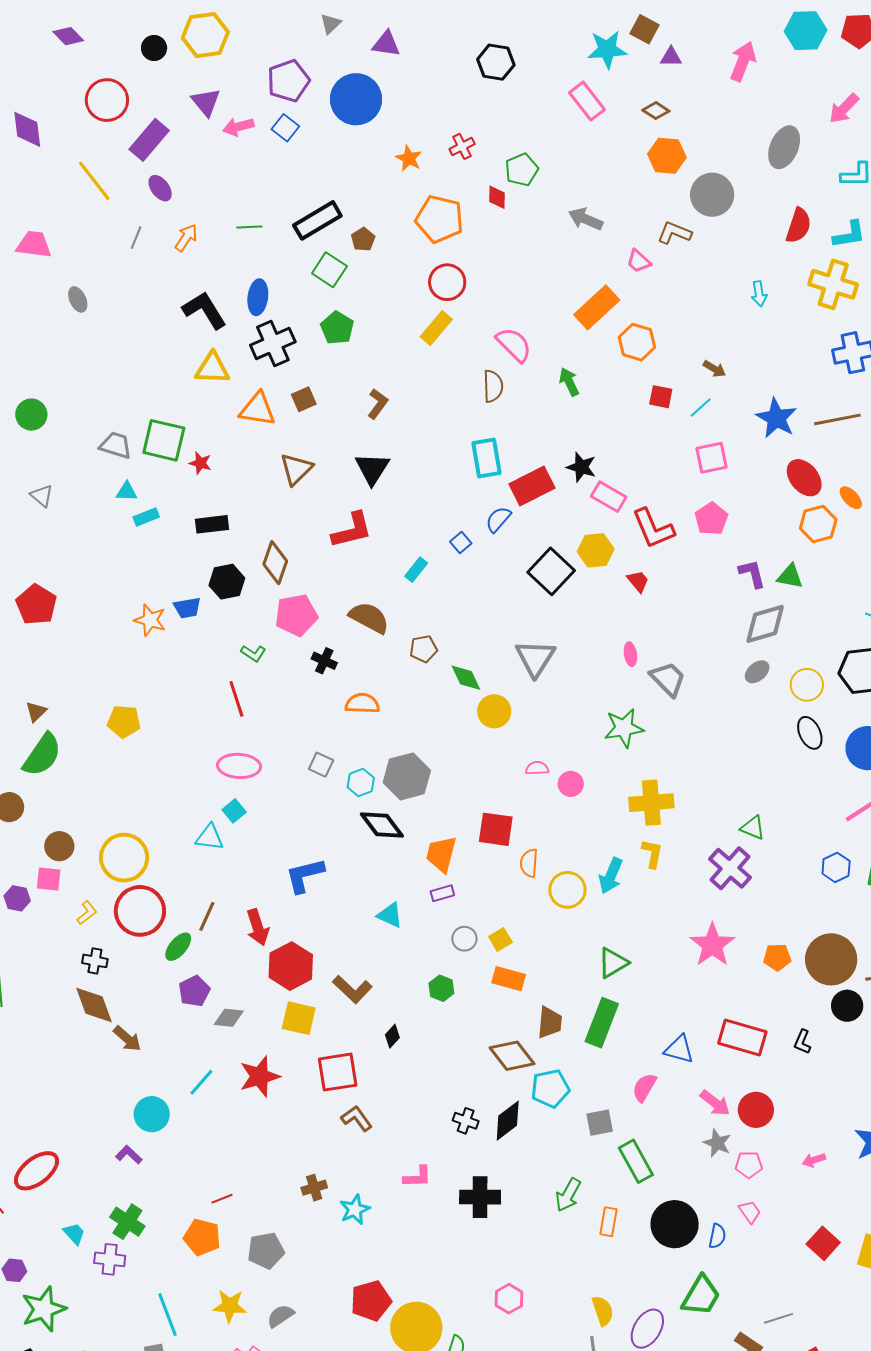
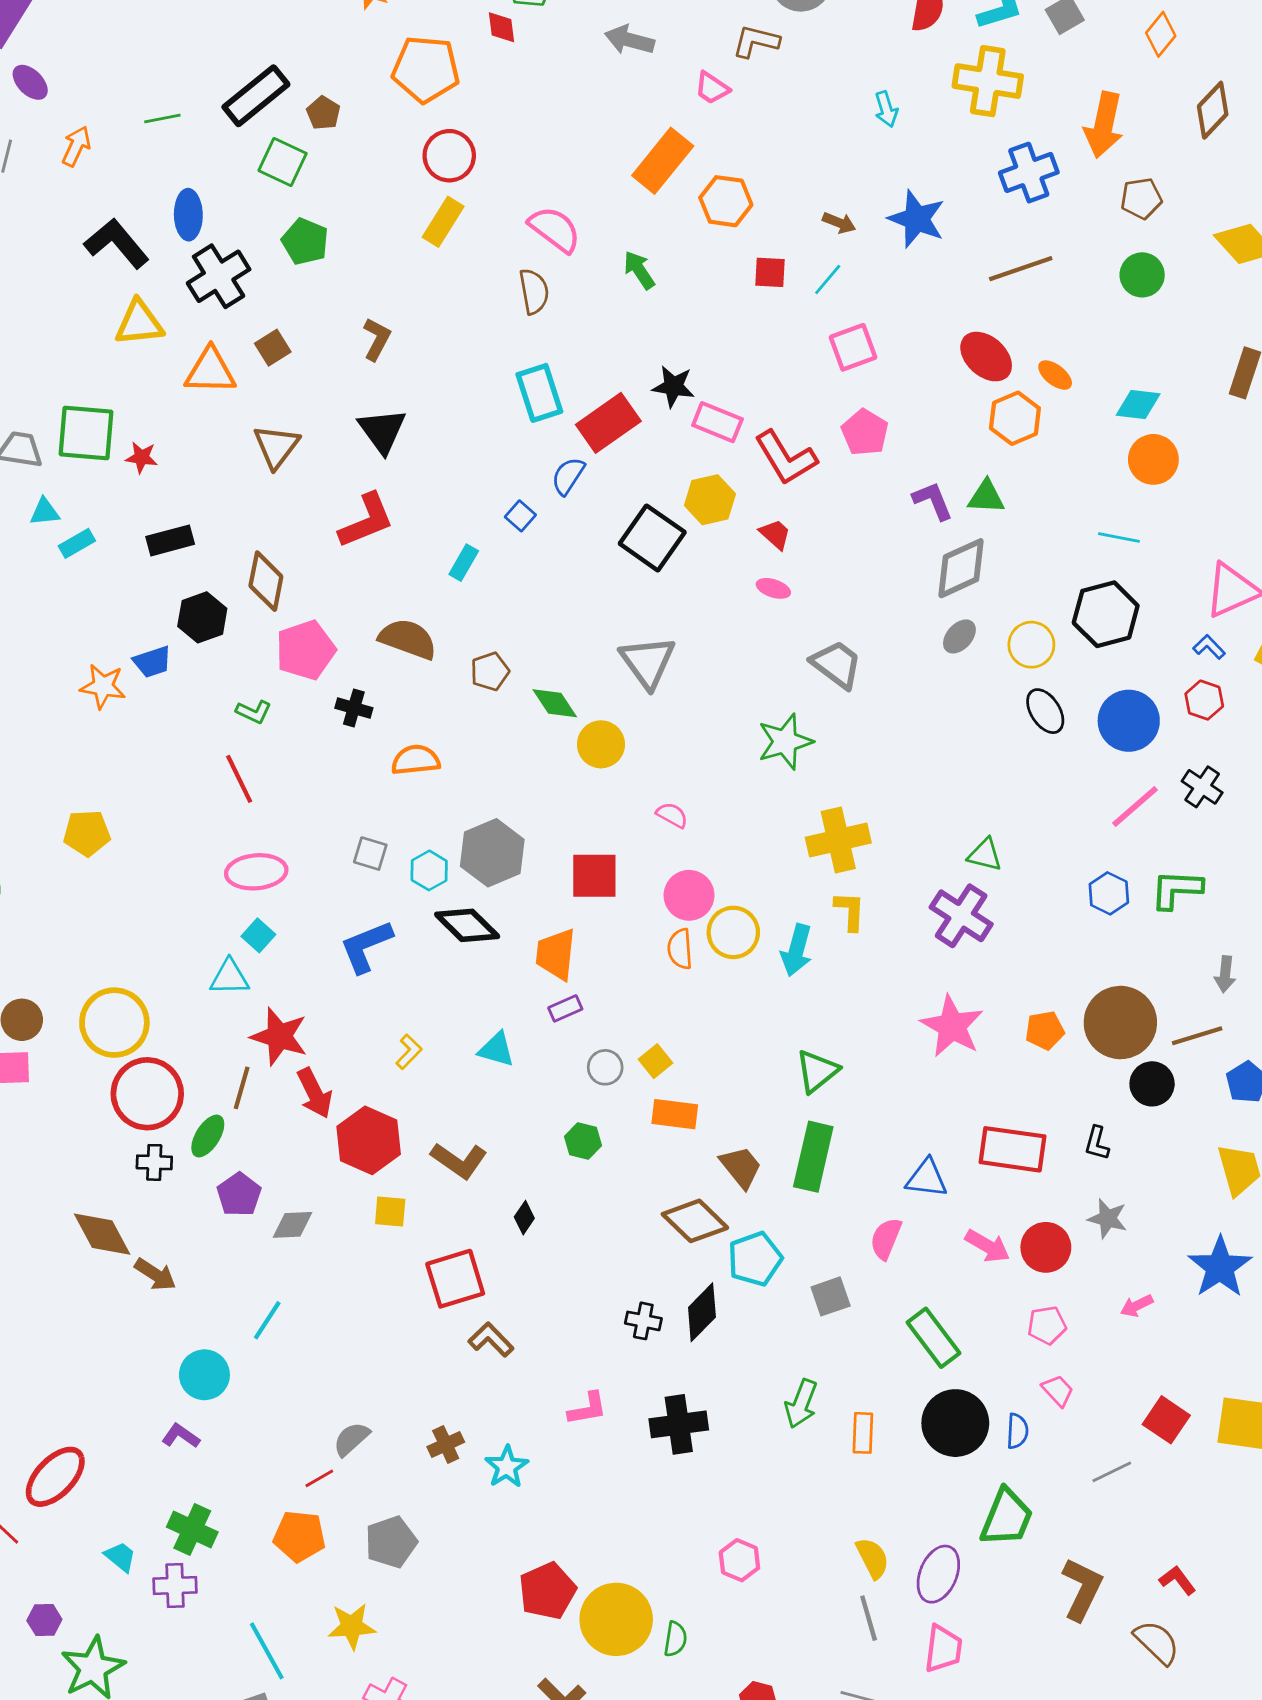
blue star: (776, 418) -> (917, 219), moved
pink ellipse: (630, 654) -> (773, 588), moved, turned -55
pink semicircle: (537, 768) -> (672, 815), turned 40
pink circle: (571, 784) -> (689, 895), moved, size x1.4
red square: (496, 829) -> (594, 876), moved
blue L-shape: (305, 875) -> (366, 946), moved
yellow circle: (567, 890) -> (733, 932), moved
yellow L-shape: (87, 913) -> (409, 1052), moved
black cross: (95, 961) -> (154, 1162), moved
yellow square: (299, 1018) -> (390, 1212), size x0.7
brown trapezoid: (550, 1022) -> (741, 1167), turned -36
red star: (260, 1076) -> (279, 1036), moved, turned -30
gray star: (717, 1143) -> (1108, 1218), moved
green rectangle: (636, 1161) -> (933, 1338), moved
gray semicircle: (281, 1316) -> (351, 1439), moved
gray line: (779, 1318) -> (1112, 1472), moved

